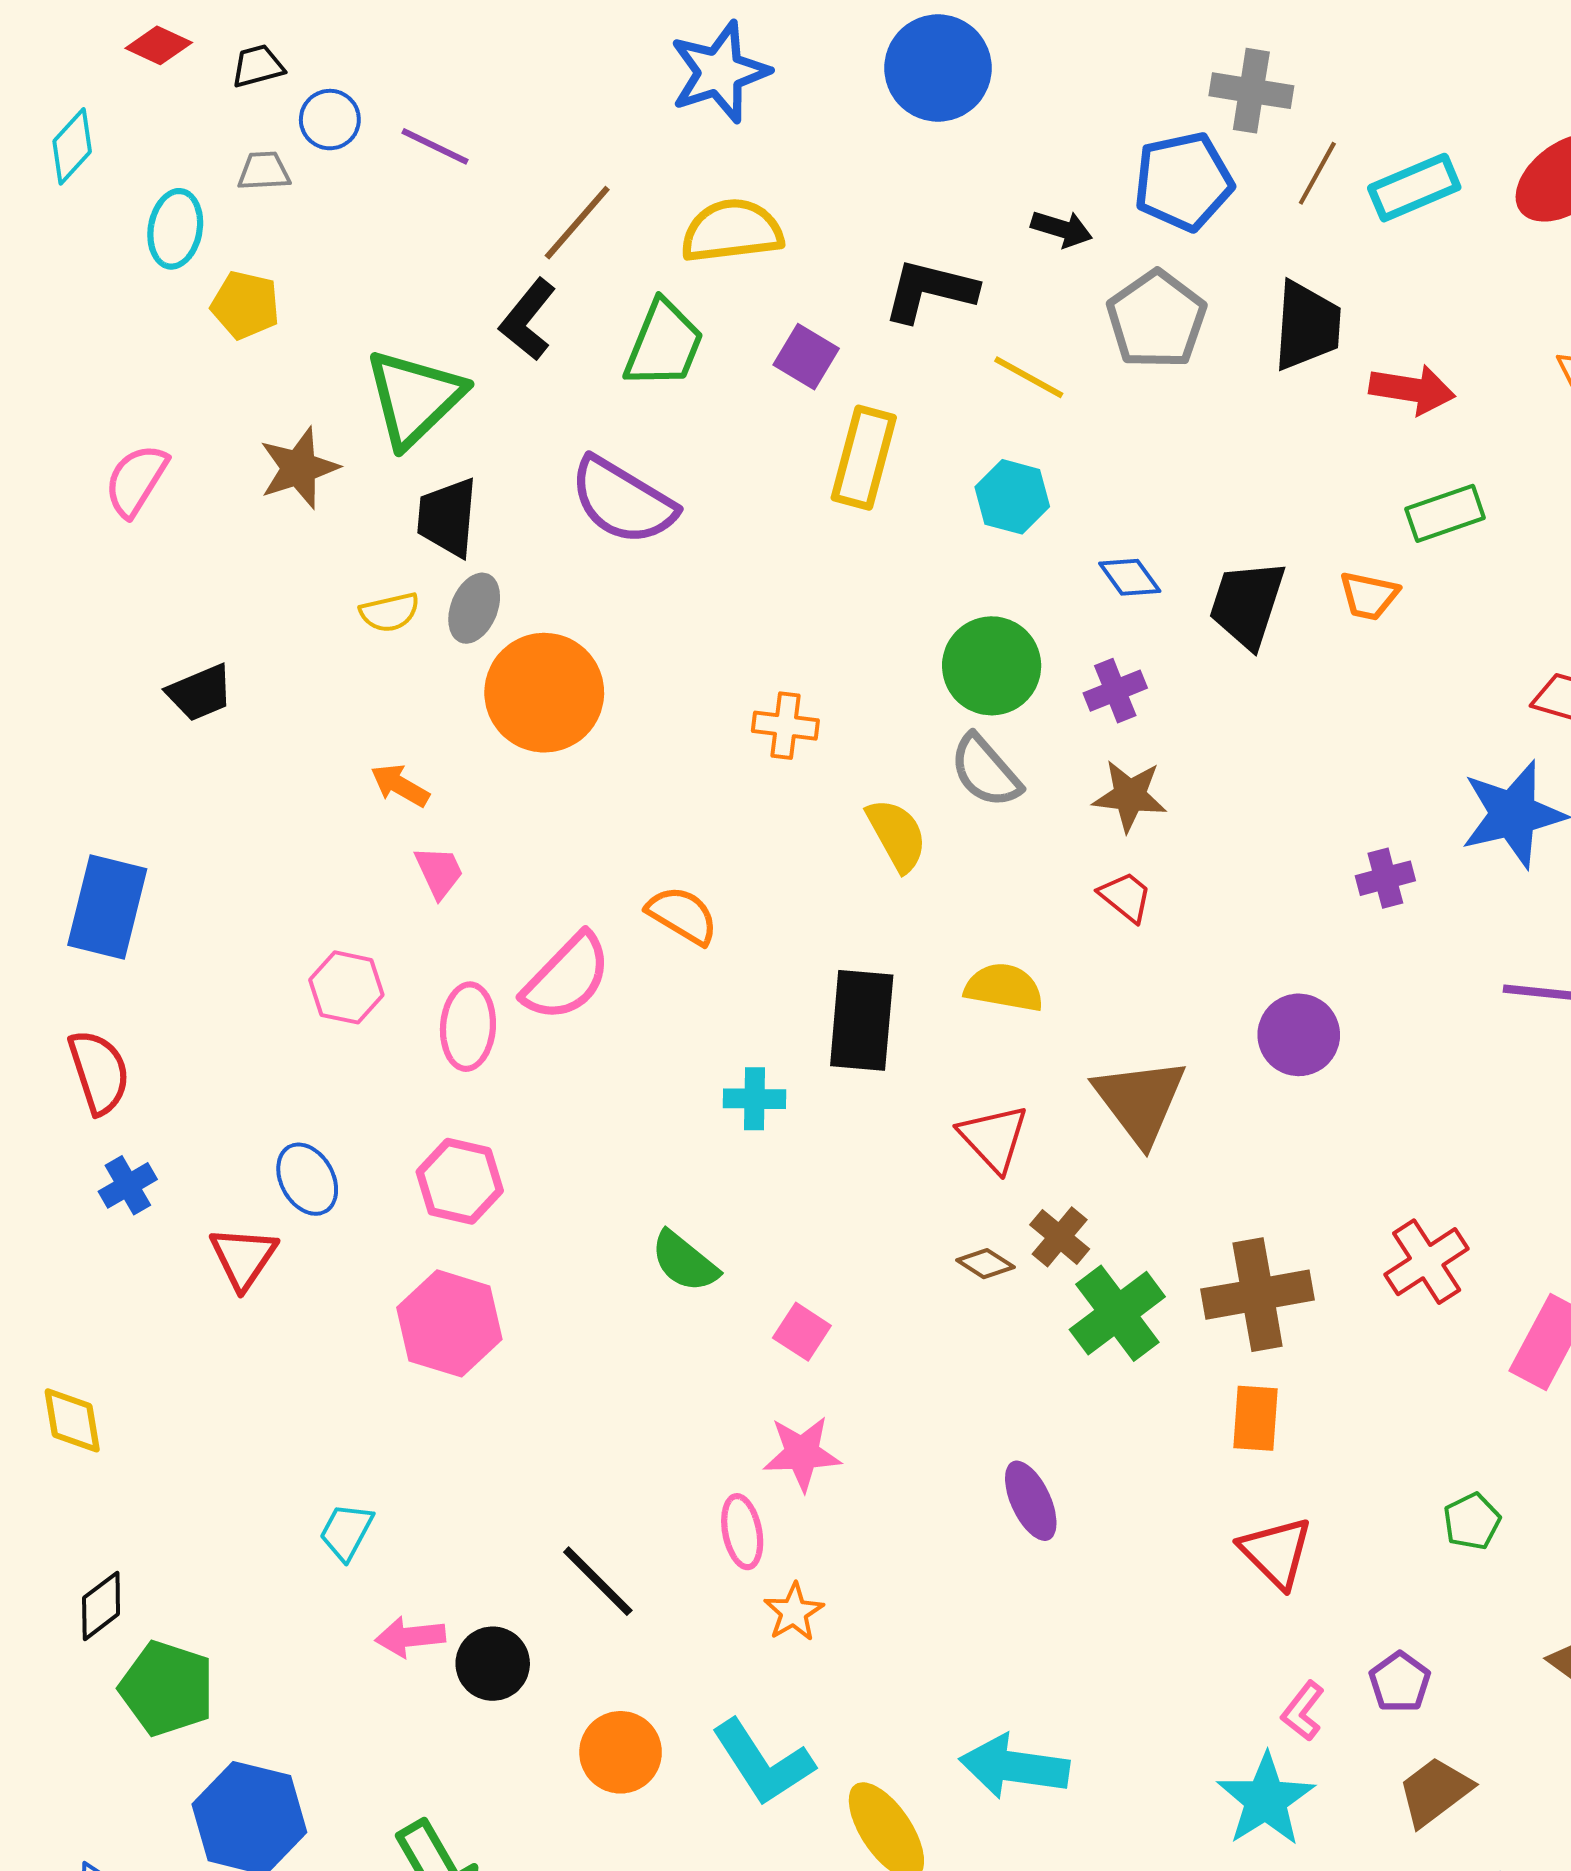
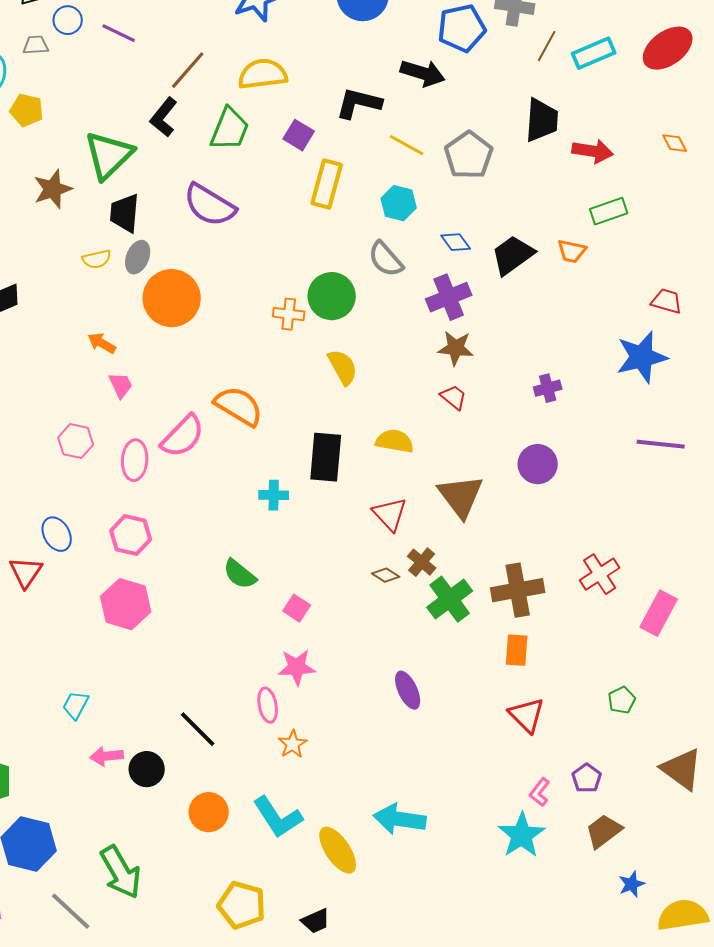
blue pentagon: (1183, 181) -> (462, 28), moved
black arrow: (1062, 229) -> (423, 73), size x1.5
gray pentagon: (1157, 320) -> (469, 155), moved
black trapezoid: (1247, 604) -> (513, 255), turned 36
green circle: (992, 666) -> (332, 296), moved
purple cross: (1115, 691) -> (449, 297), size x1.5
gray semicircle: (985, 771) -> (386, 259), moved
purple cross: (1385, 878) -> (548, 388), moved
orange semicircle: (682, 915) -> (239, 406), size x1.4

